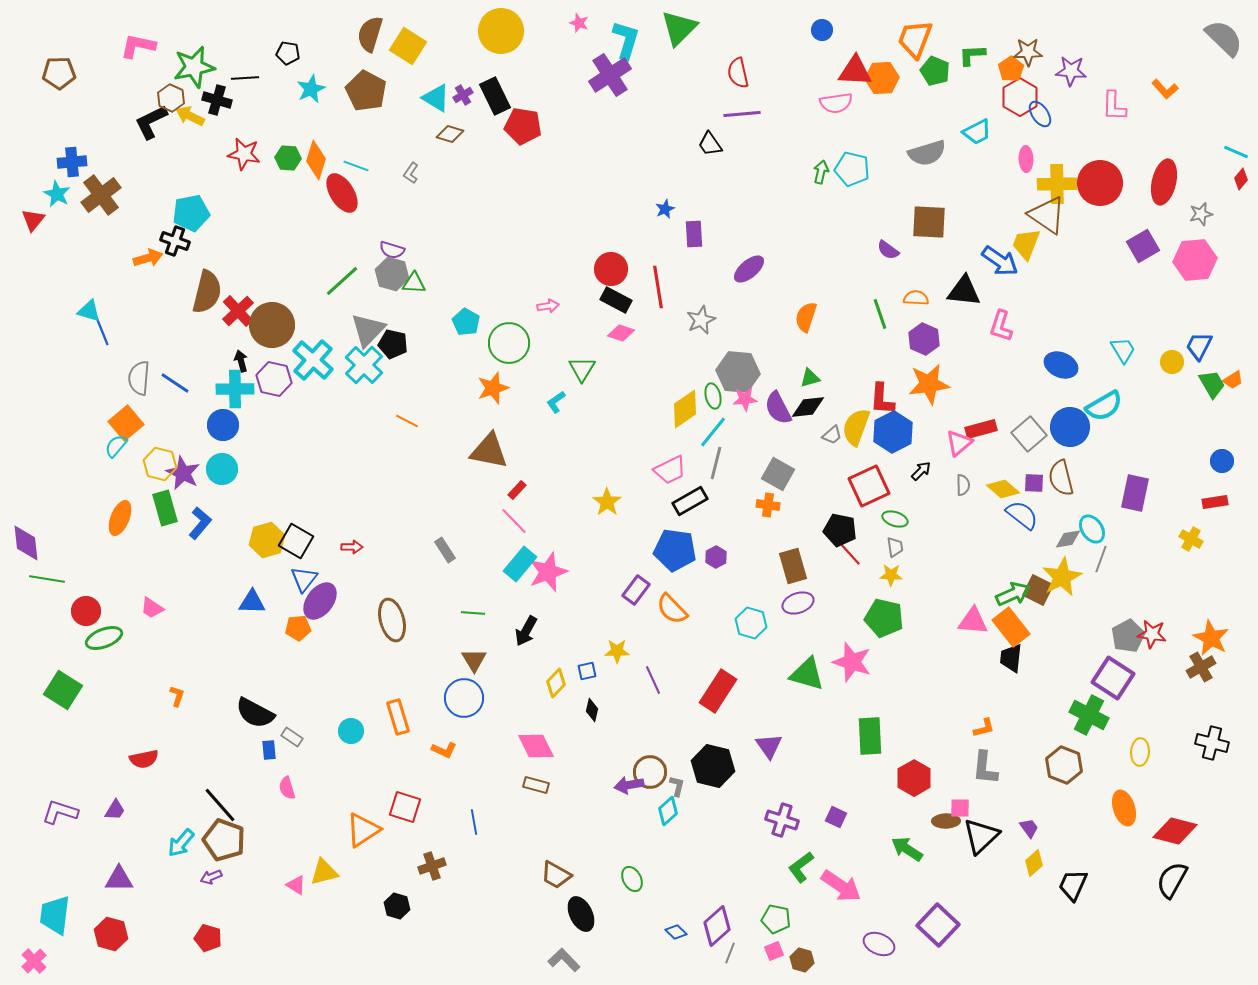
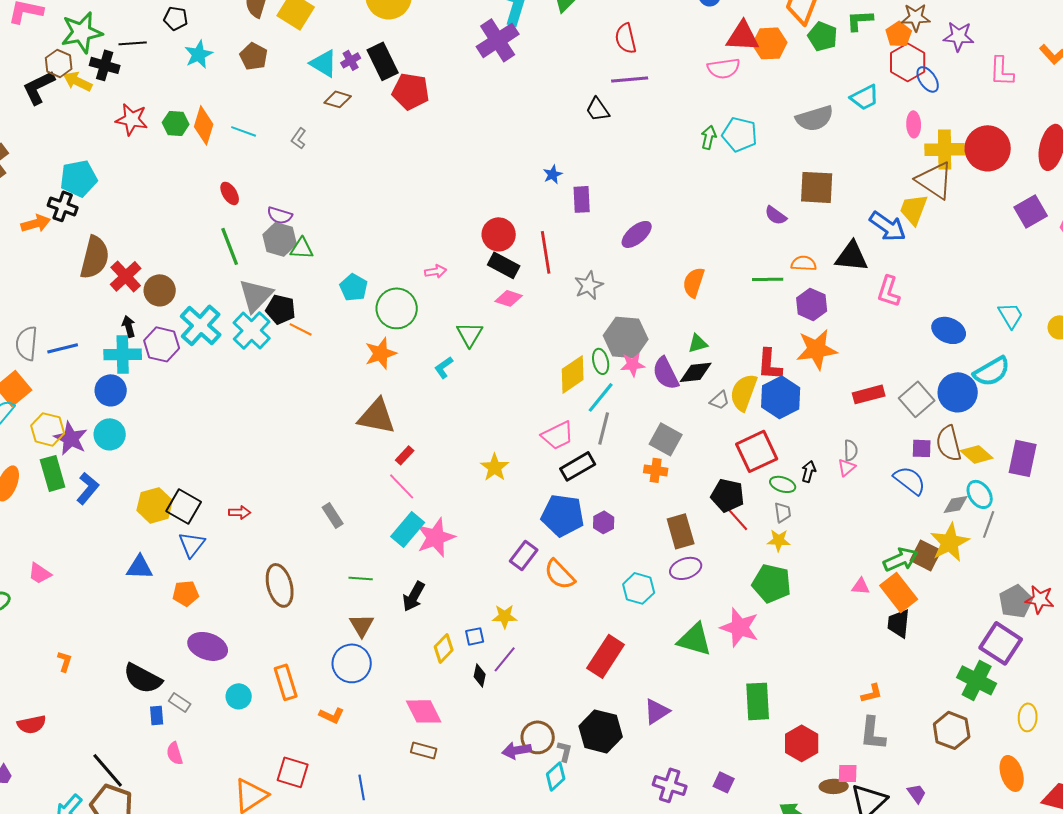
brown pentagon: (366, 91) -> (254, 56), size x0.7
red ellipse: (342, 193) -> (230, 193), moved, size x0.6
green line: (342, 281) -> (230, 246), turned -69
green line: (880, 314) -> (768, 279), turned -72
brown circle: (272, 325) -> (160, 290), size x0.7
blue line: (175, 383) -> (63, 348), turned -48
orange line: (407, 421) -> (301, 329), moved
pink triangle: (959, 443) -> (847, 467), moved, size x0.7
black arrow: (921, 471) -> (809, 471), moved, turned -30
yellow diamond: (1003, 489) -> (977, 454), moved
purple ellipse: (320, 601) -> (208, 646), moved, turned 72
pink triangle: (973, 621) -> (861, 586), size x0.6
purple line: (653, 680) -> (505, 659), moved, turned 64
purple triangle: (769, 746) -> (657, 711), turned 32

